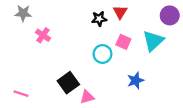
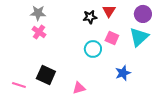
gray star: (23, 13) -> (38, 13), moved
purple circle: (170, 15) -> (143, 14), moved
black square: (68, 83) -> (46, 75), moved, turned -30

